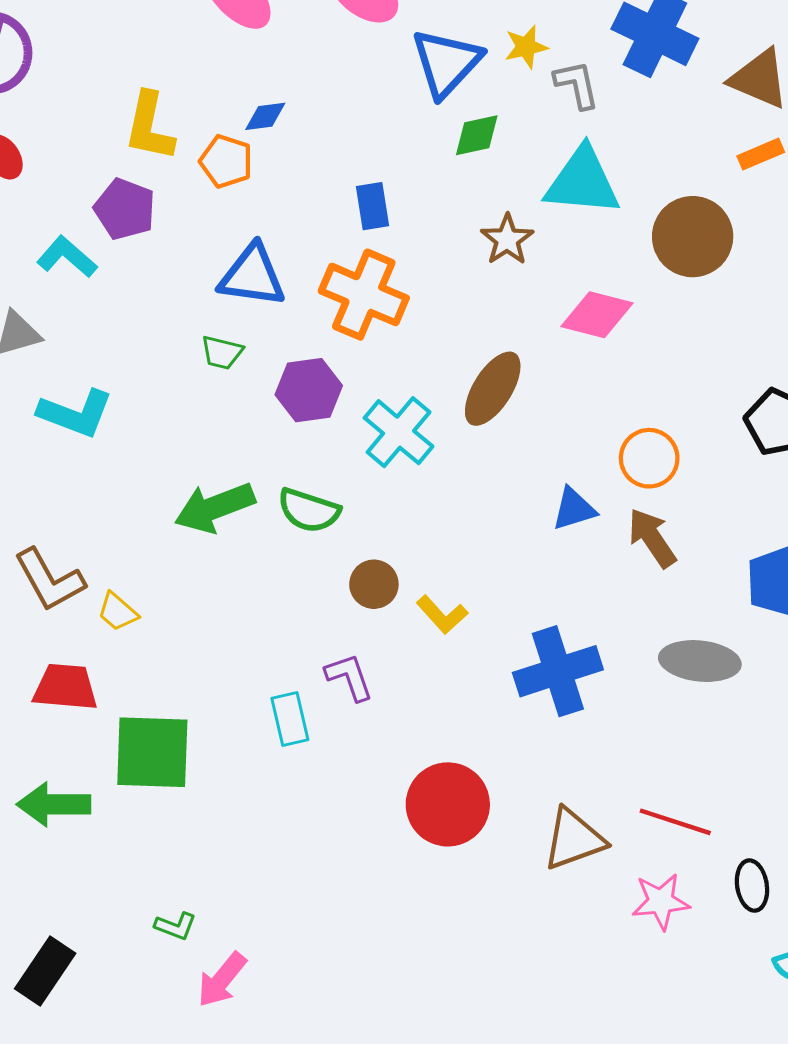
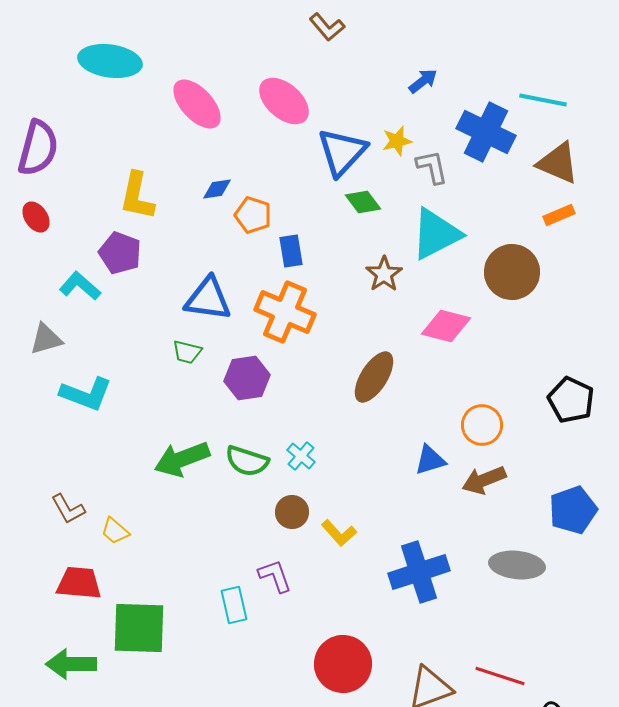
green diamond: (477, 135) -> (363, 202), turned 66
orange pentagon: (226, 161) -> (253, 215), moved
cyan triangle: (583, 182) -> (436, 234), turned -32
cyan cross: (399, 432) -> (301, 456), moved, size x0.6
brown arrow: (652, 538) -> (484, 480), turned -78
brown L-shape: (49, 580) -> (68, 509), size x0.7

